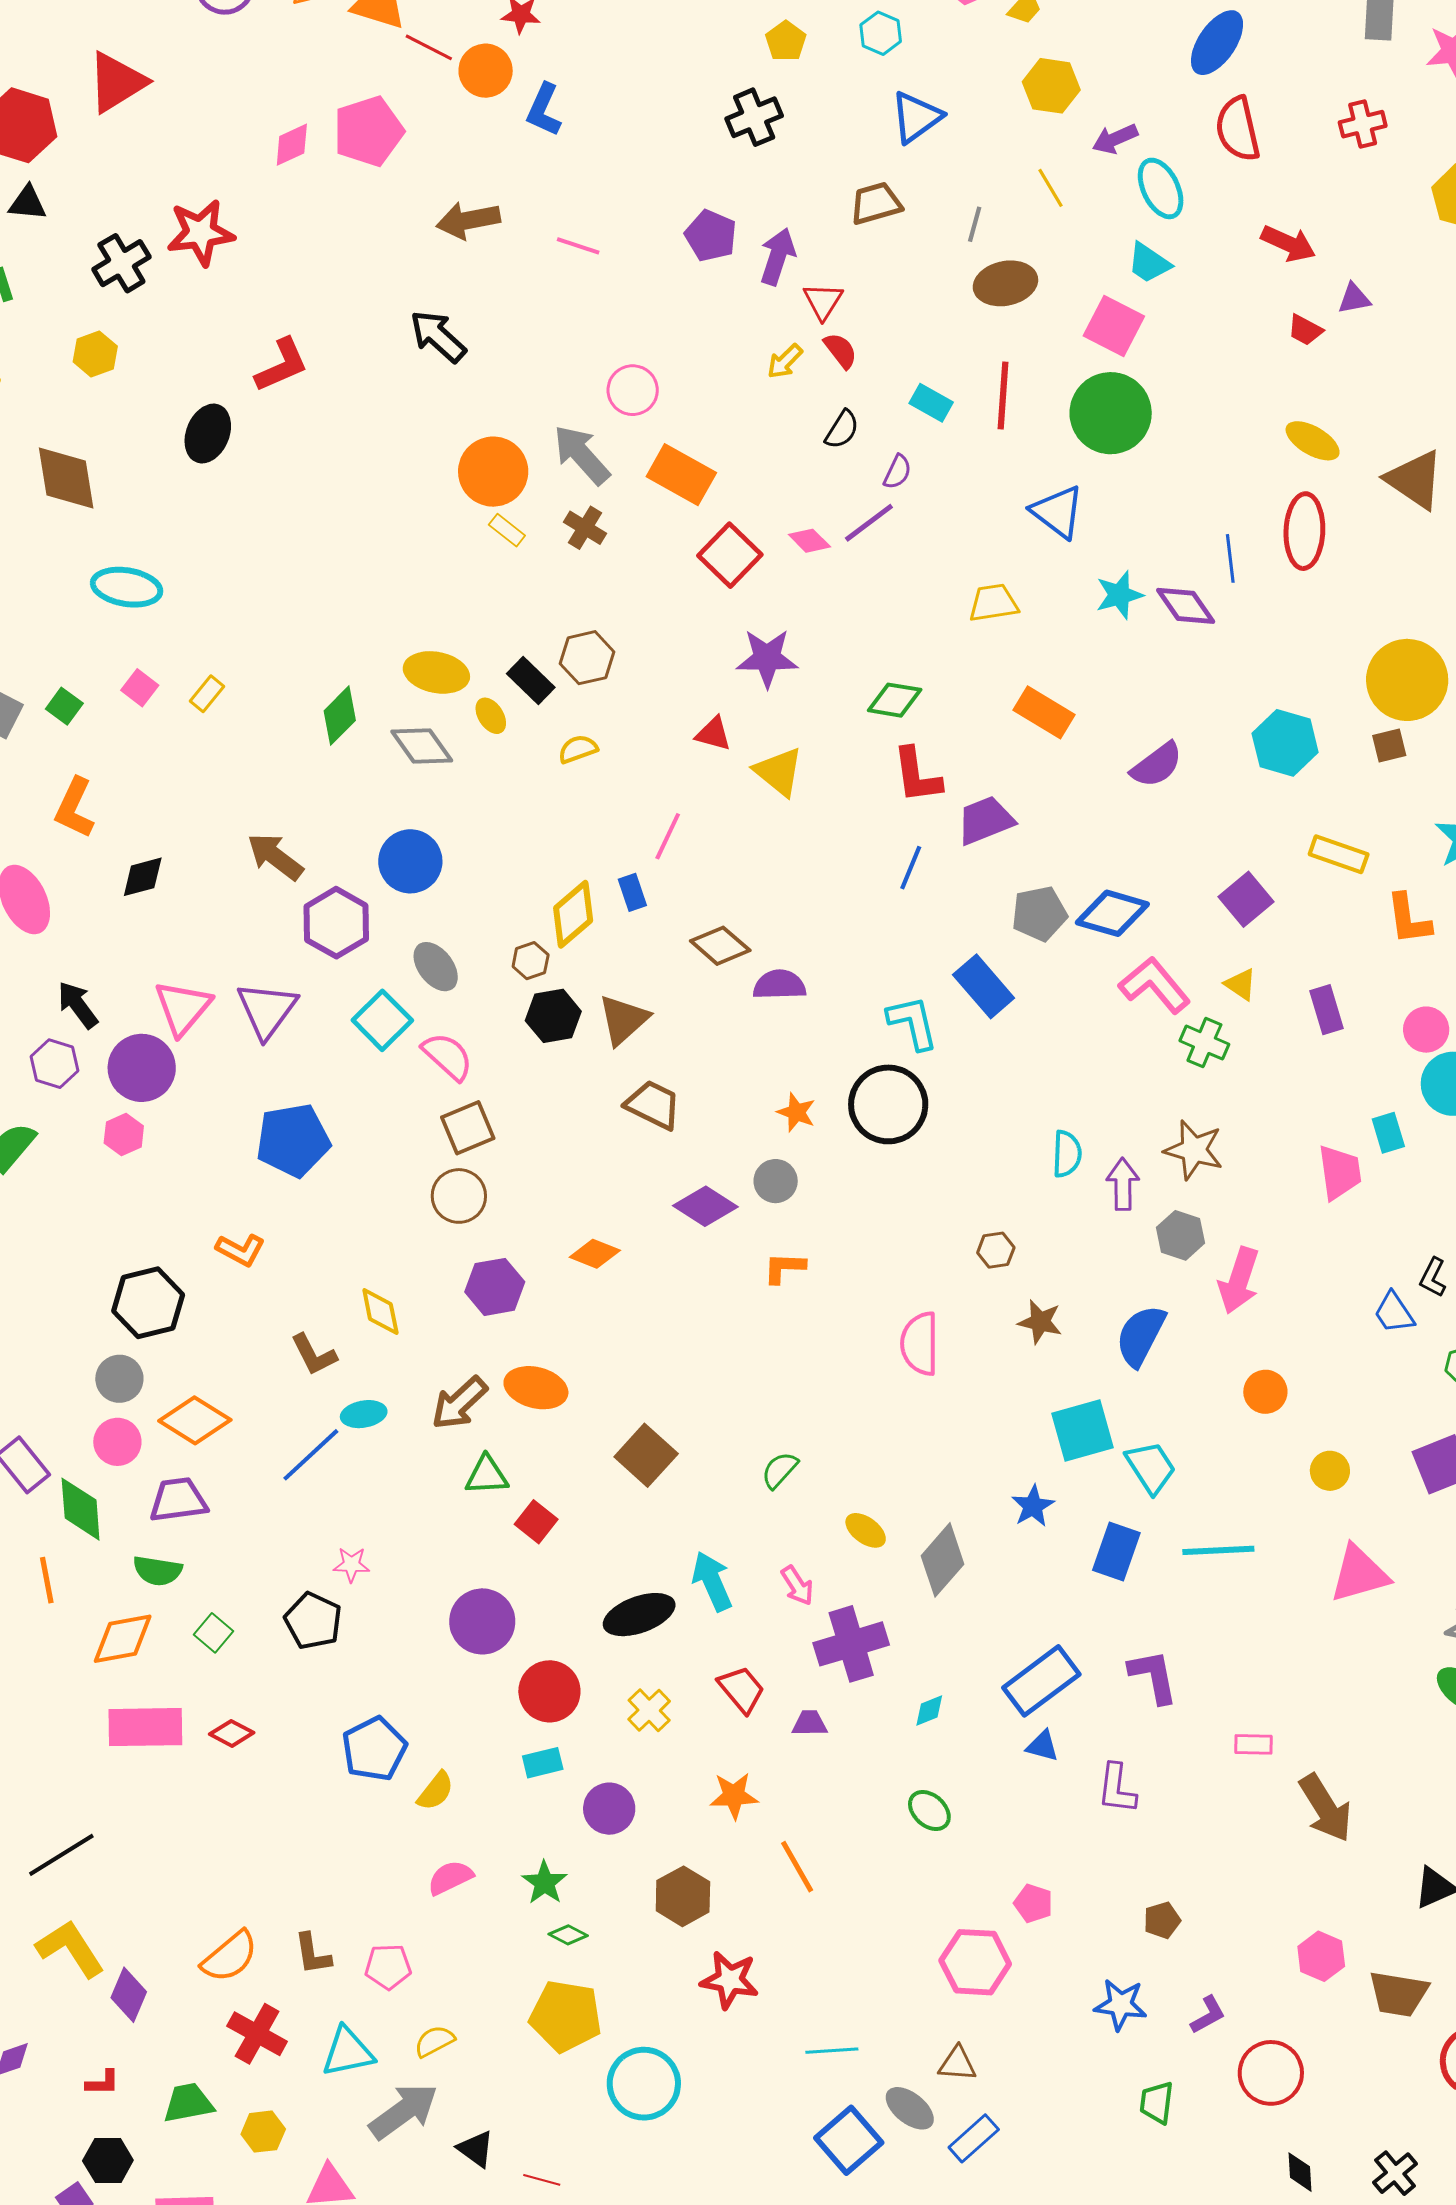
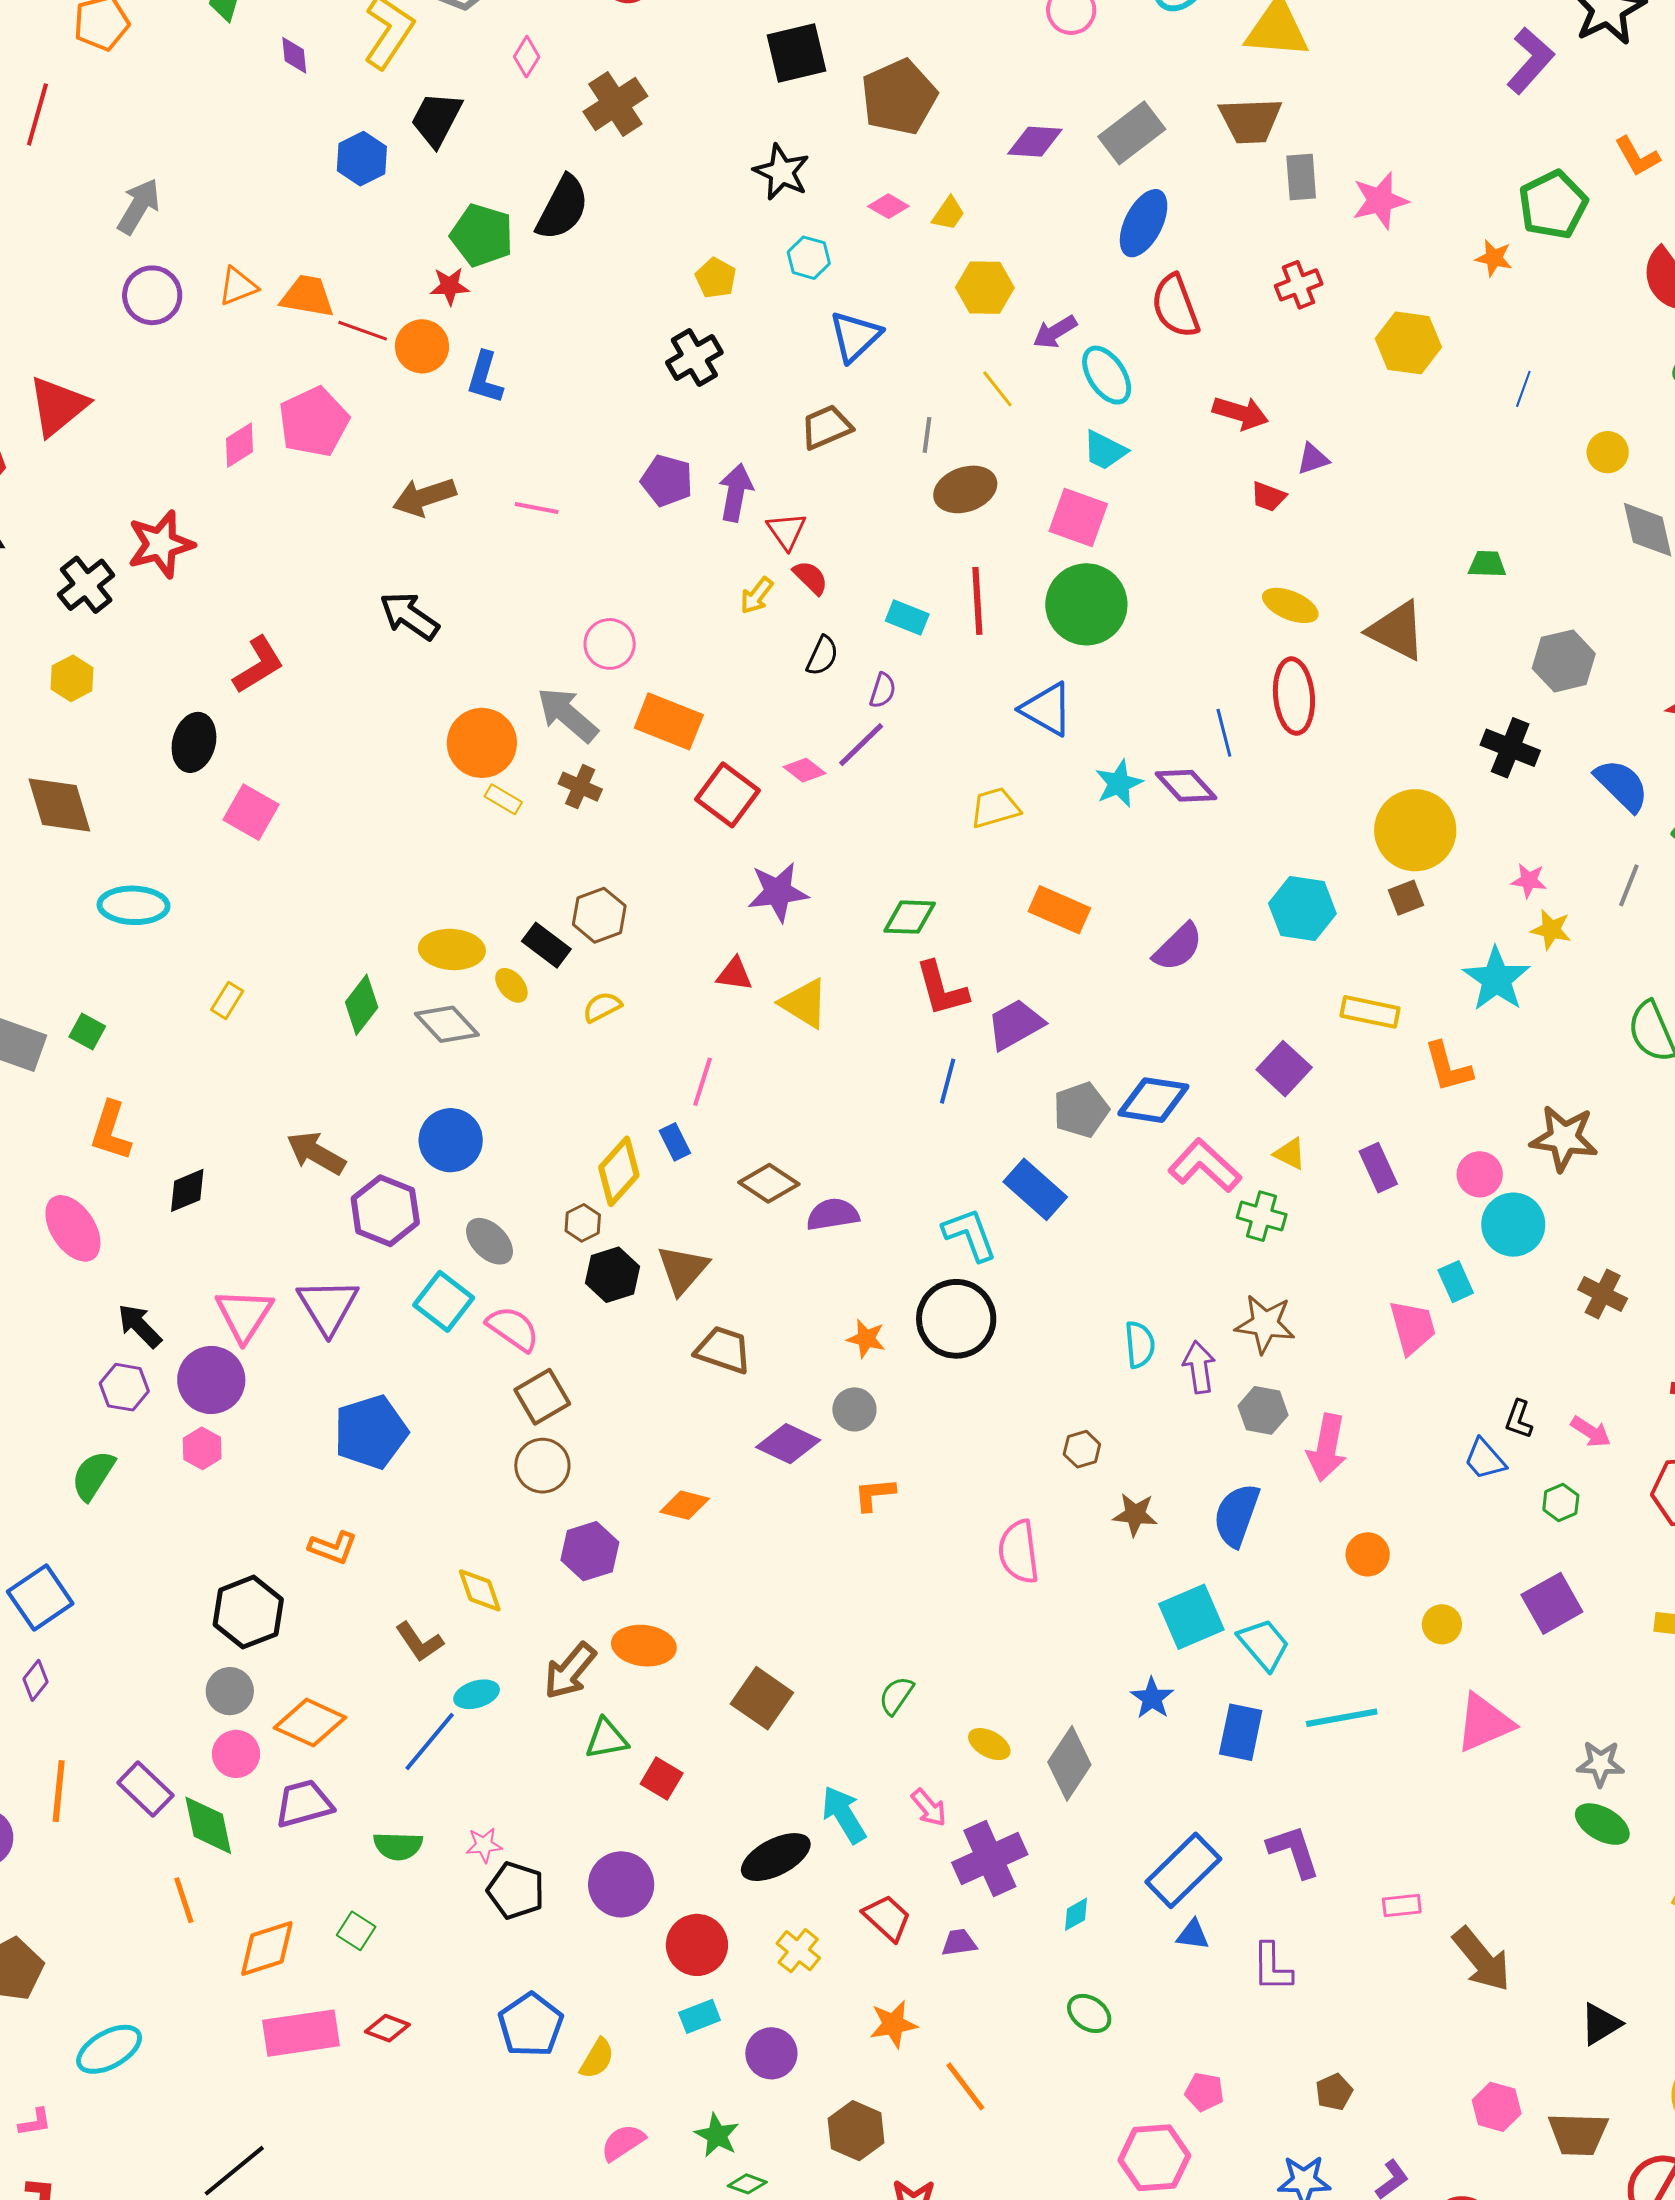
pink square: (140, 688) -> (251, 812), moved, size x1.5
green semicircle: (157, 1571) -> (398, 1846), moved
black pentagon: (313, 1621) -> (516, 1891), moved

